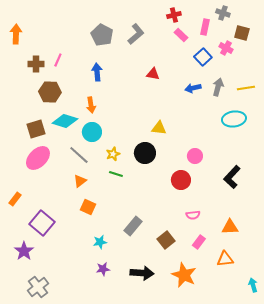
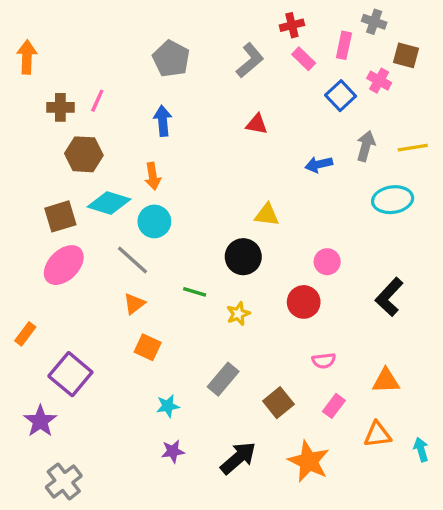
gray L-shape: (136, 34) -> (250, 60), moved
blue arrow: (193, 88) -> (319, 164), moved
yellow star: (113, 154) -> (238, 314), moved
black arrow: (142, 273) -> (238, 458), turned -45
cyan arrow: (253, 285) -> (421, 450), moved

